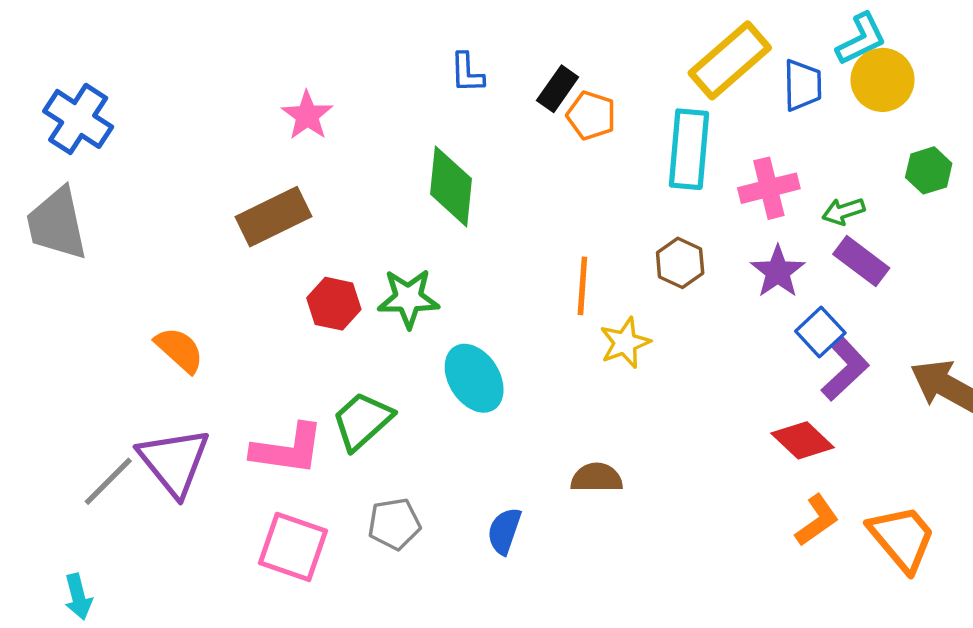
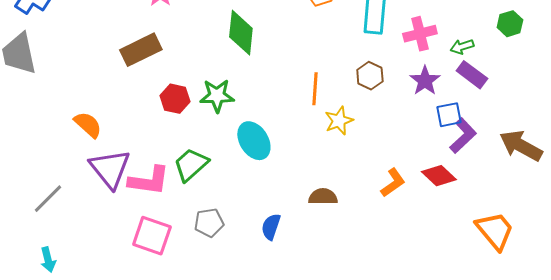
blue square: (820, 332) -> (449, 115), turned 32
purple triangle: (174, 462) -> (110, 169), moved
orange L-shape: (817, 520) -> (393, 183), moved
cyan arrow: (78, 597) -> (48, 260), moved

